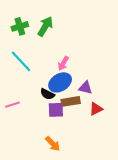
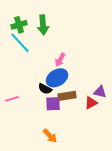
green arrow: (45, 26) -> (43, 25), turned 144
cyan line: (21, 61) -> (20, 43), moved
purple triangle: (85, 88) -> (100, 92), moved

